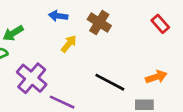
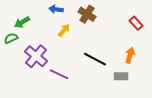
red rectangle: (160, 24) -> (136, 23), moved
orange arrow: (156, 77) -> (130, 55), turned -56

